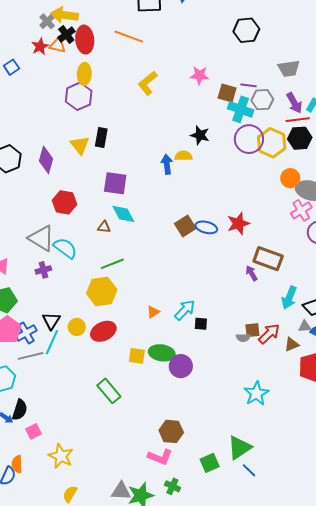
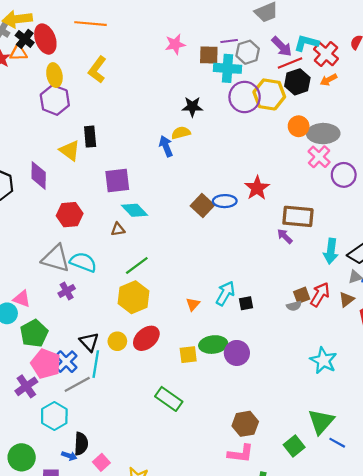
yellow L-shape: (148, 83) -> (97, 70), moved

